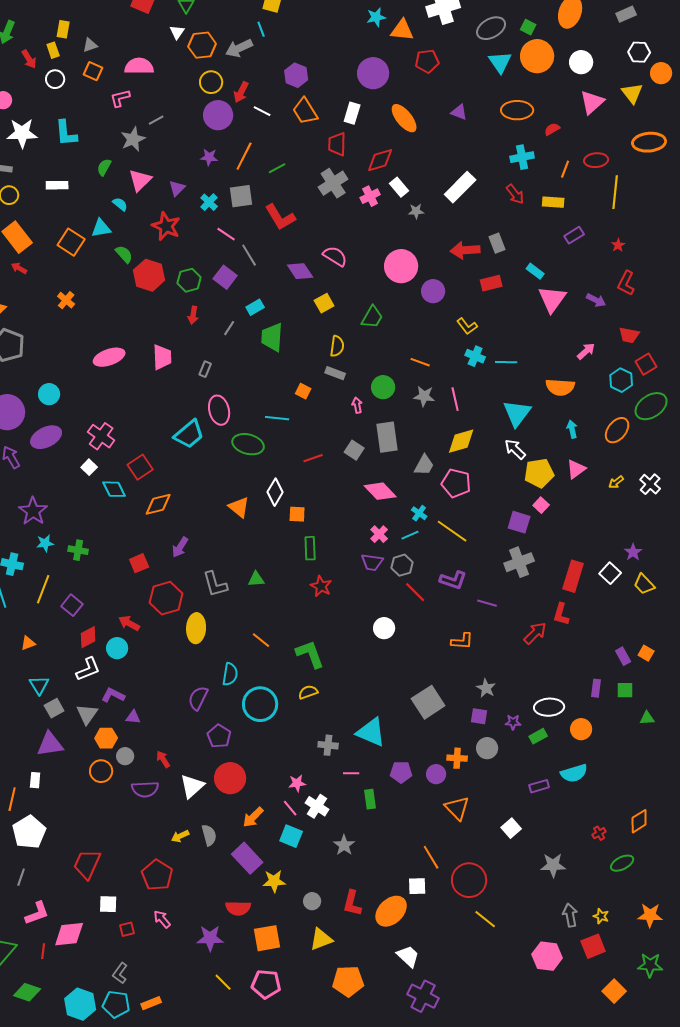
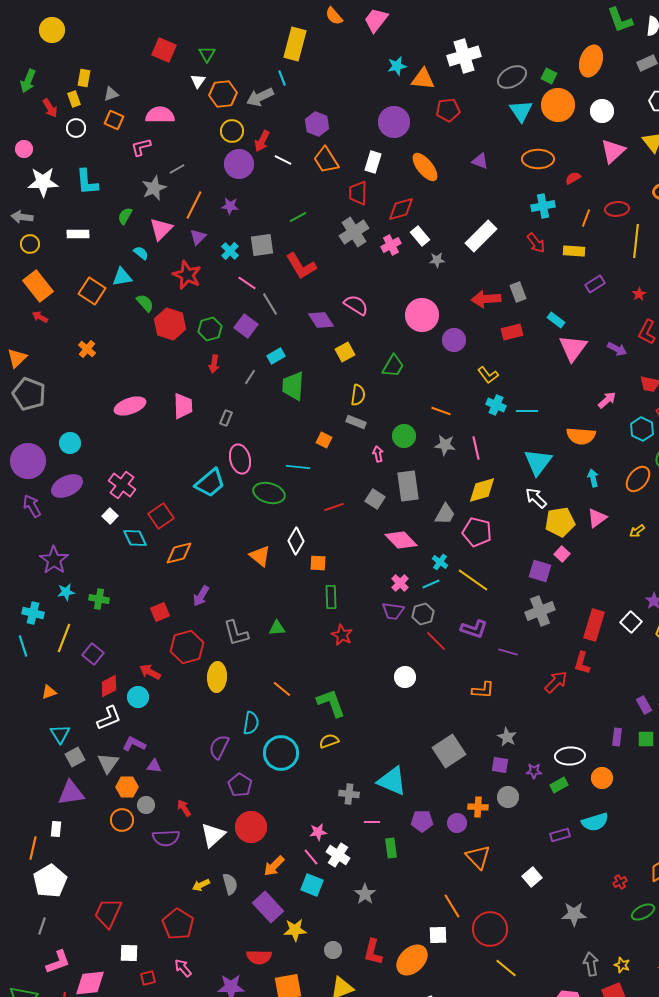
orange line: (244, 156) -> (194, 205), moved

